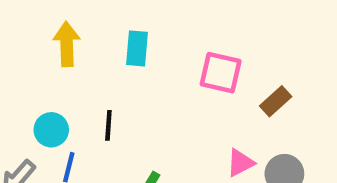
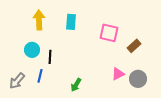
black line: (108, 125) -> (50, 57), moved
cyan circle: (51, 130) -> (32, 50), moved

